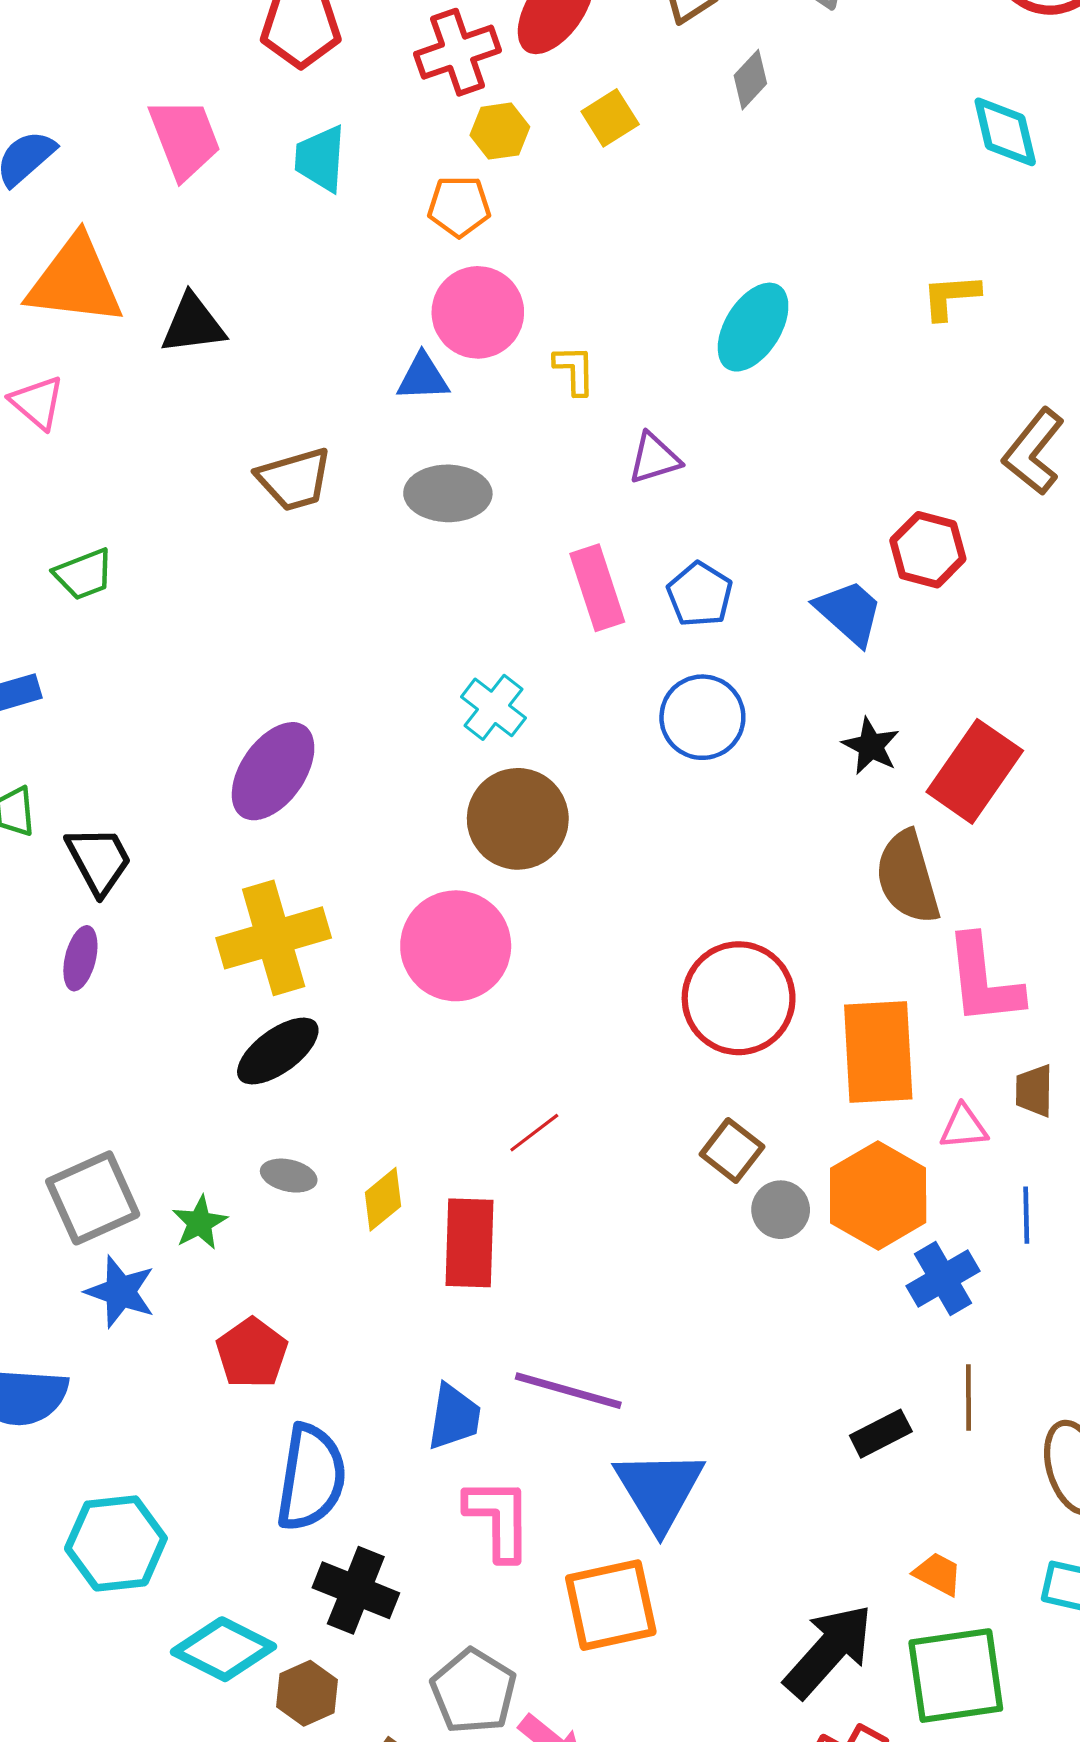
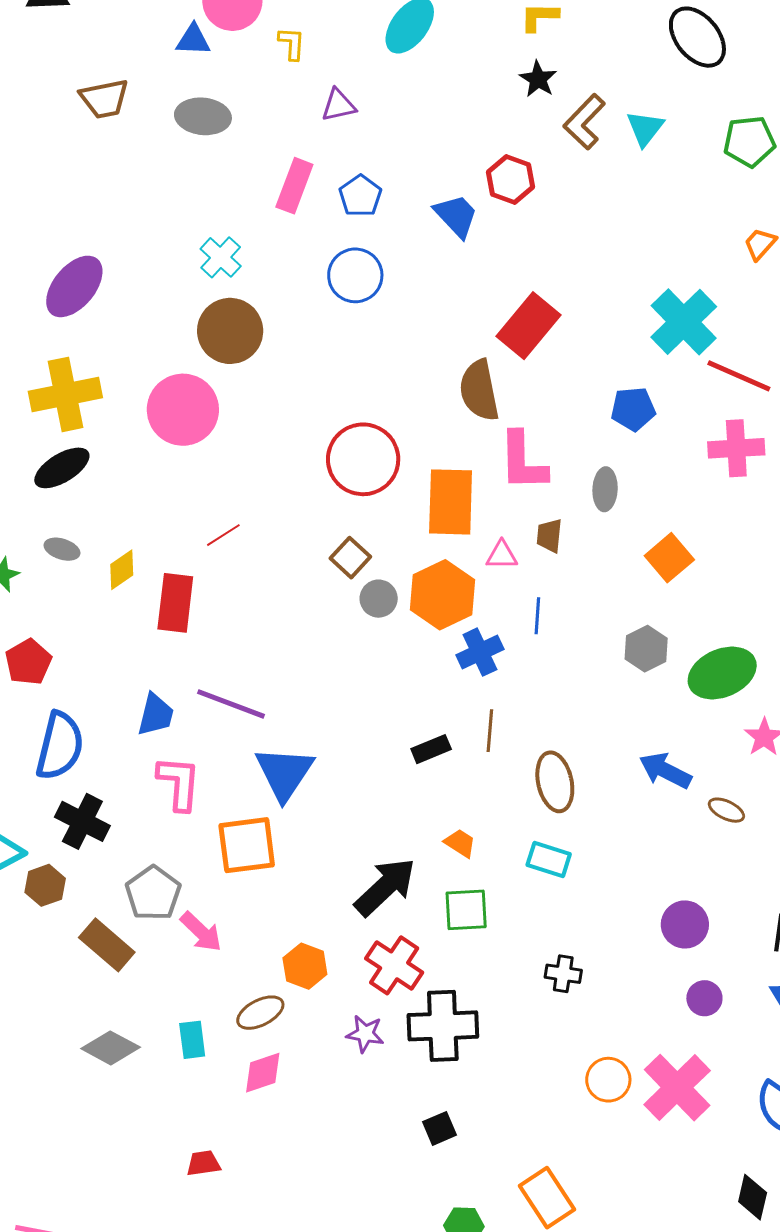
pink rectangle: (597, 588) -> (294, 186), turned 34
black star: (871, 746) -> (538, 79), moved
green square: (956, 1676) -> (466, 910), size x0.7

